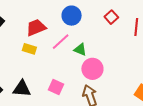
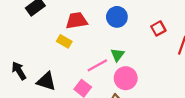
pink line: (61, 42) -> (97, 65), moved
green triangle: (80, 50) -> (118, 55), turned 32

